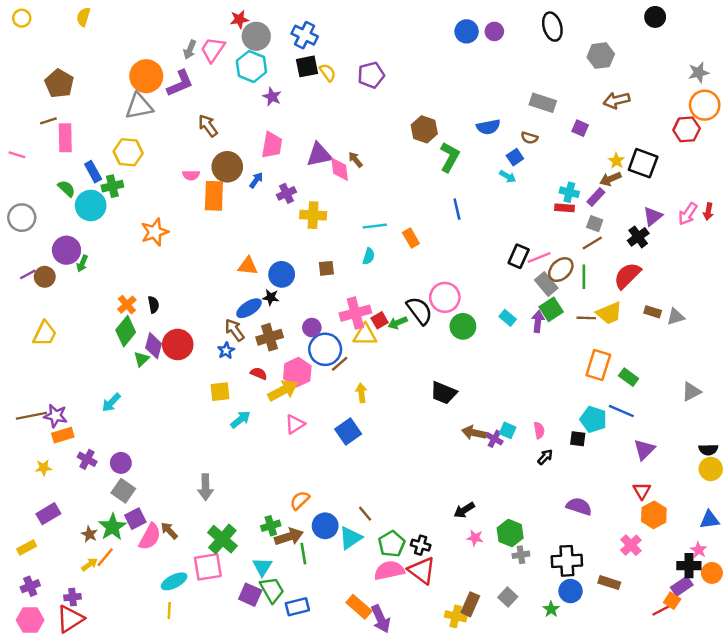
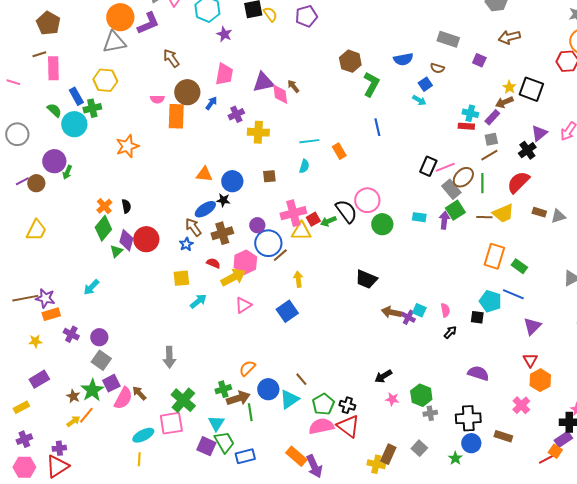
gray square: (595, 224) -> (491, 139), turned -32
cyan rectangle: (508, 318) -> (419, 217), turned -32

